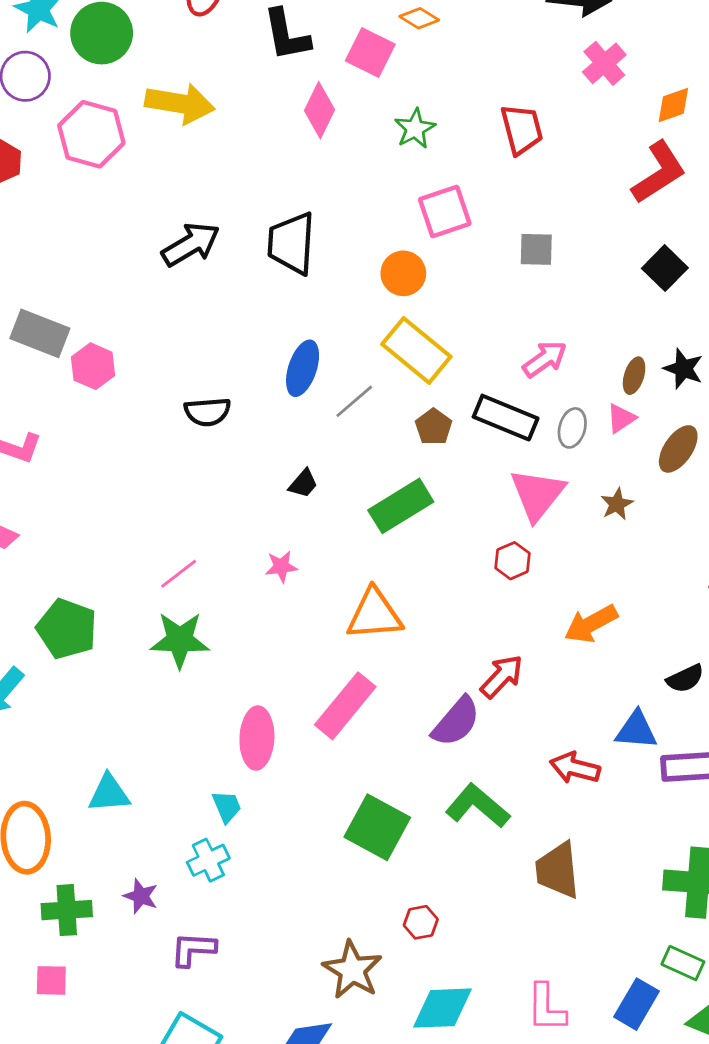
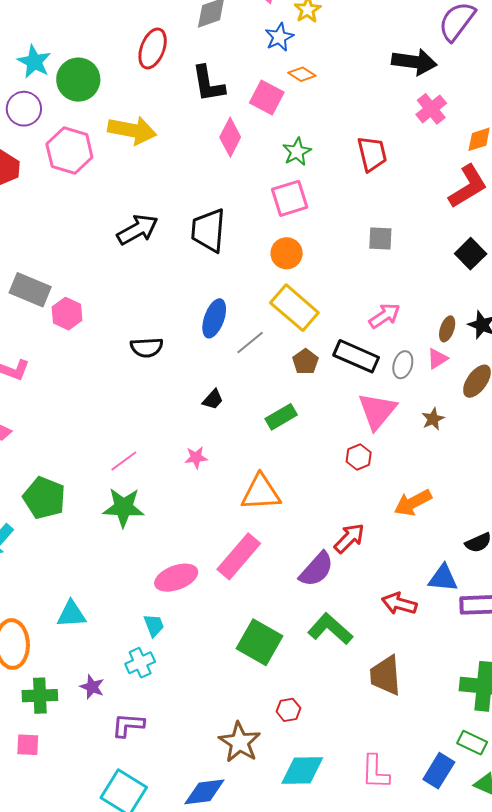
pink square: (445, 212) -> (290, 198), moved
green rectangle: (401, 506) -> (281, 417), size x0.7
pink ellipse: (257, 738) -> (176, 578), turned 66

